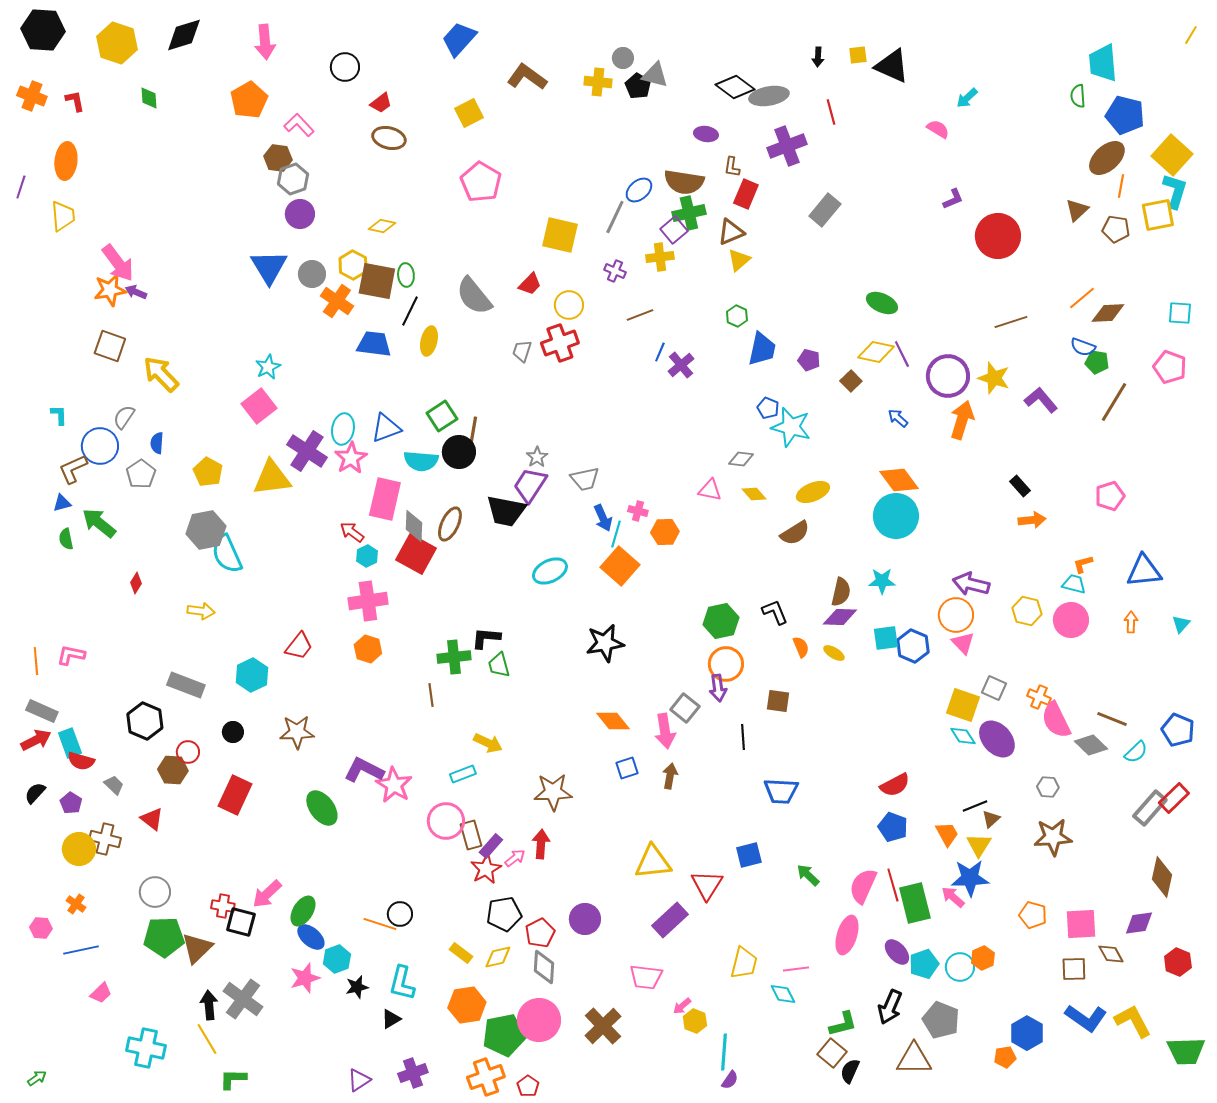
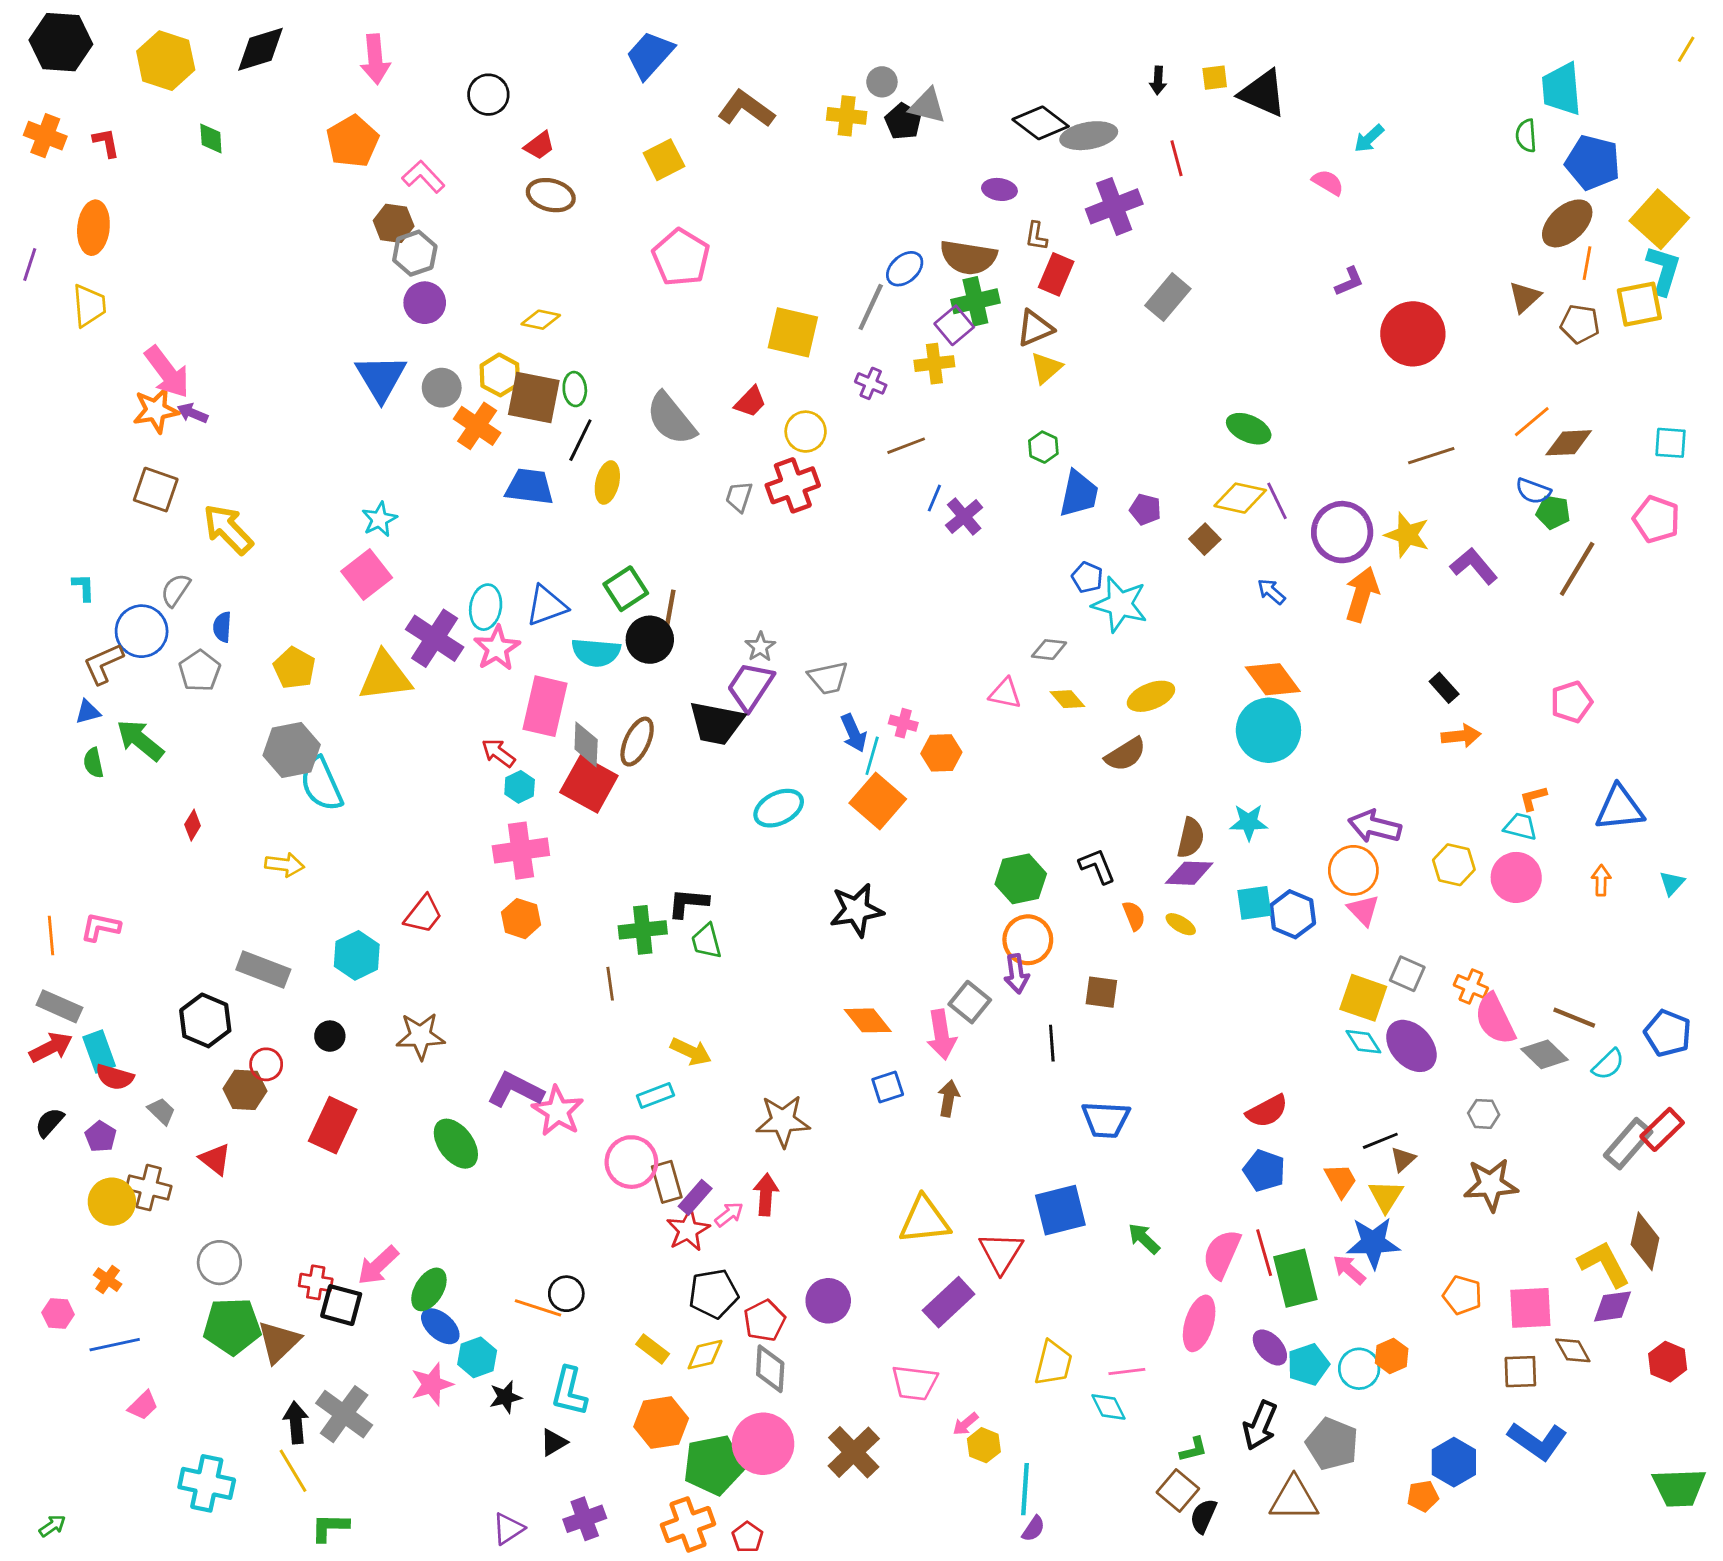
blue square: (749, 855) -> (1060, 1210), size x1.4
yellow L-shape: (1133, 1021) -> (1604, 1264), moved
green L-shape: (843, 1024) -> (1193, 1449), size x0.7

